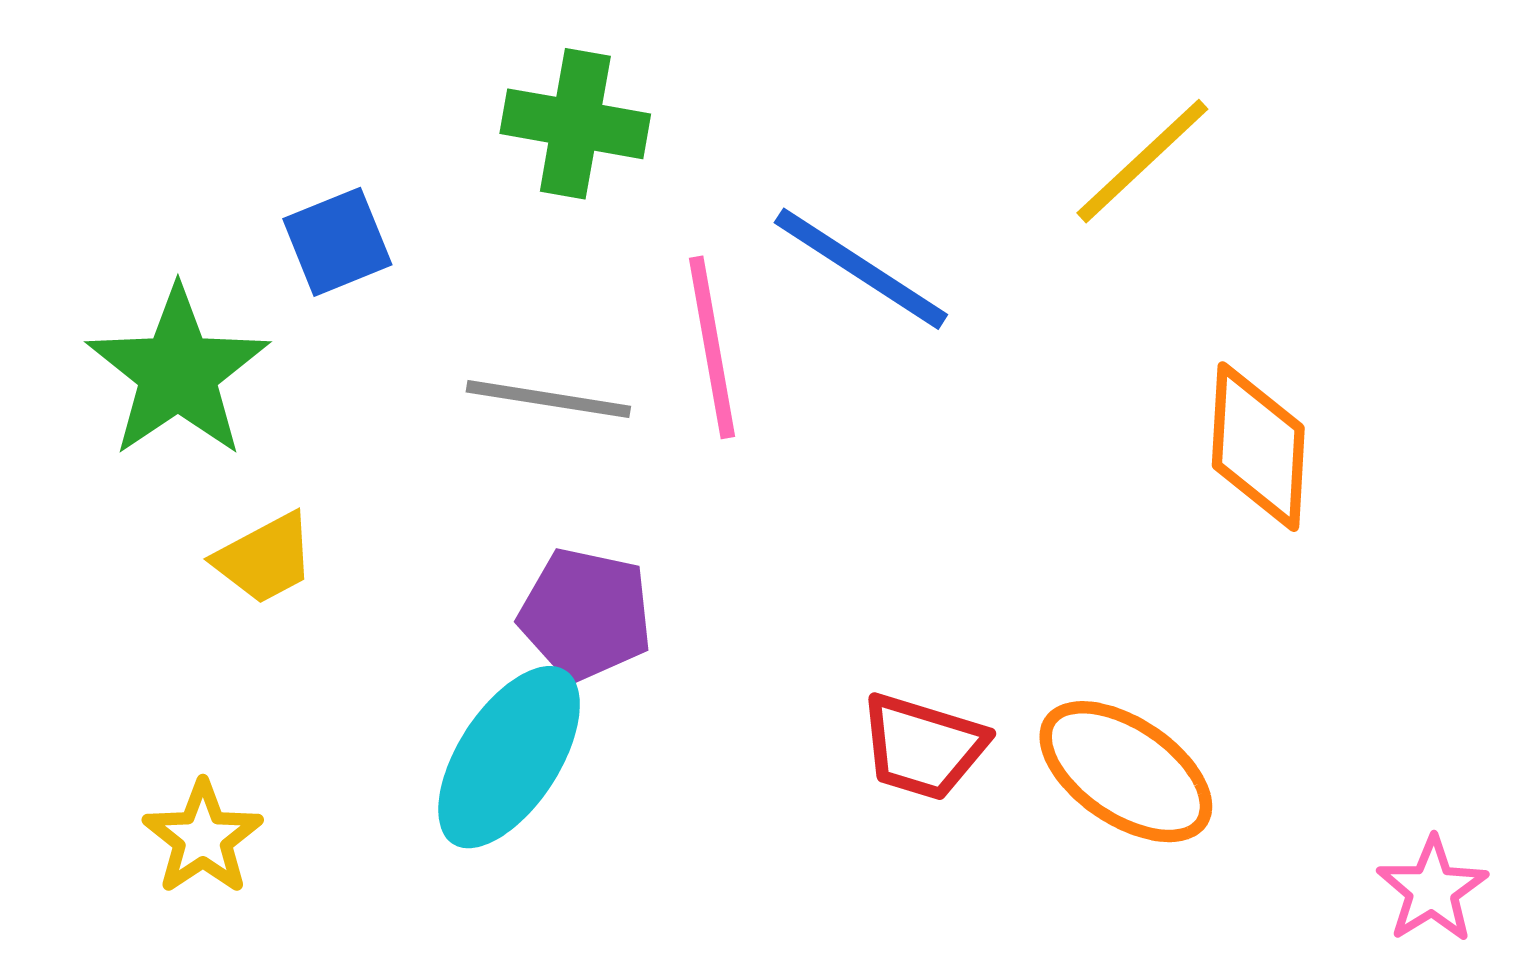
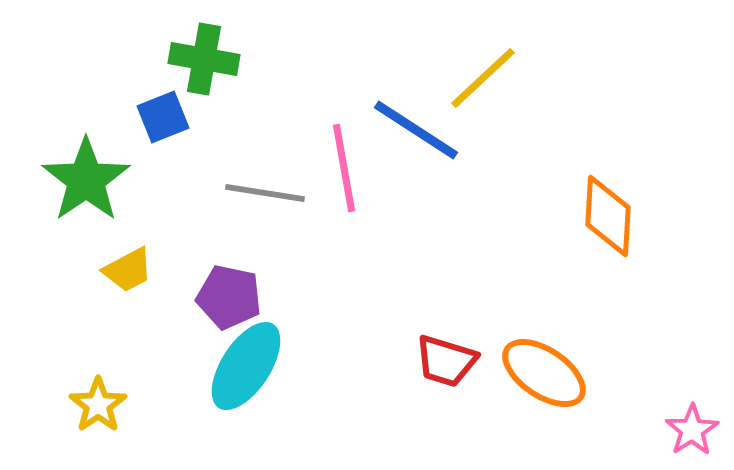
green cross: (575, 124) -> (204, 59), moved
yellow line: (1142, 161) -> (483, 78), moved
purple pentagon: (586, 614) -> (229, 297), moved

